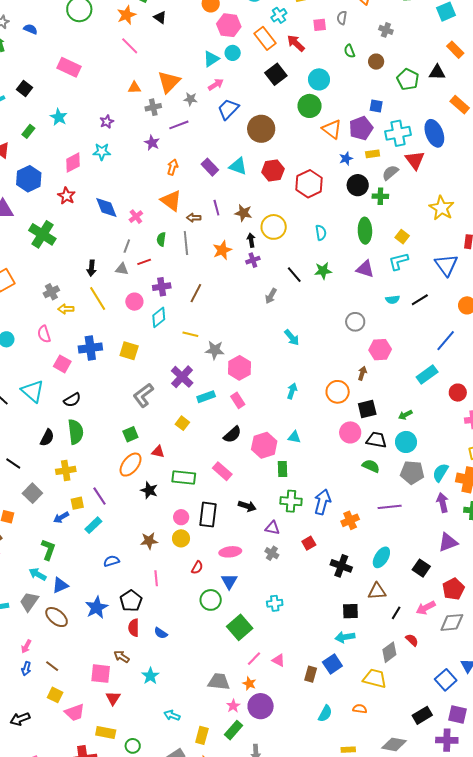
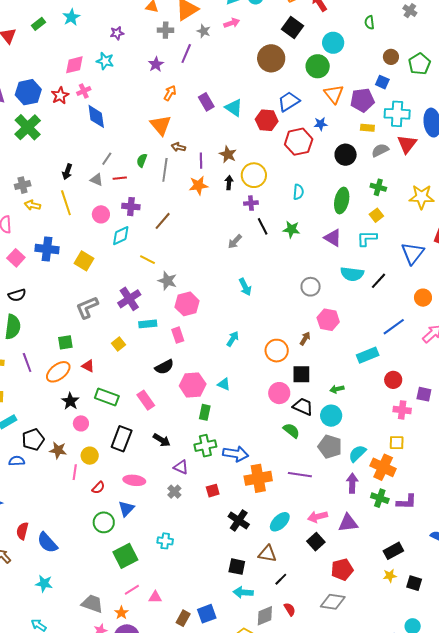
brown circle: (376, 62) -> (391, 57), moved
black square: (276, 74) -> (293, 27), turned -30
blue trapezoid: (228, 109) -> (289, 101), moved
purple line: (179, 125) -> (186, 53), turned -60
brown circle: (261, 129) -> (271, 58), moved
blue star: (346, 159) -> (321, 124), moved
blue hexagon: (29, 179) -> (28, 92), moved
green cross: (380, 196) -> (378, 187), moved
purple line: (216, 208) -> (201, 161), moved
yellow star: (442, 208) -> (422, 197), turned 30
pink cross: (136, 217) -> (84, 91), moved
purple cross: (253, 260) -> (251, 203), moved
cyan semicircle: (393, 300) -> (352, 274), size x1.6
black line: (420, 300) -> (379, 281), turned -30
purple line: (100, 496) -> (27, 363), moved
green cross: (291, 501) -> (205, 446), turned -30
blue arrow: (322, 502) -> (236, 454), turned 70
pink circle: (181, 517) -> (81, 423), moved
orange cross: (350, 520) -> (258, 478), size x1.5
pink line: (156, 578) -> (75, 472), moved
black pentagon: (131, 601) -> (33, 440), moved
pink arrow: (426, 608) -> (318, 517), moved
blue semicircle: (161, 633) -> (47, 543), size x1.6
cyan arrow: (345, 637) -> (243, 592), moved
pink triangle: (278, 660) -> (155, 597), turned -40
cyan star: (150, 676) -> (44, 583), moved, turned 30

